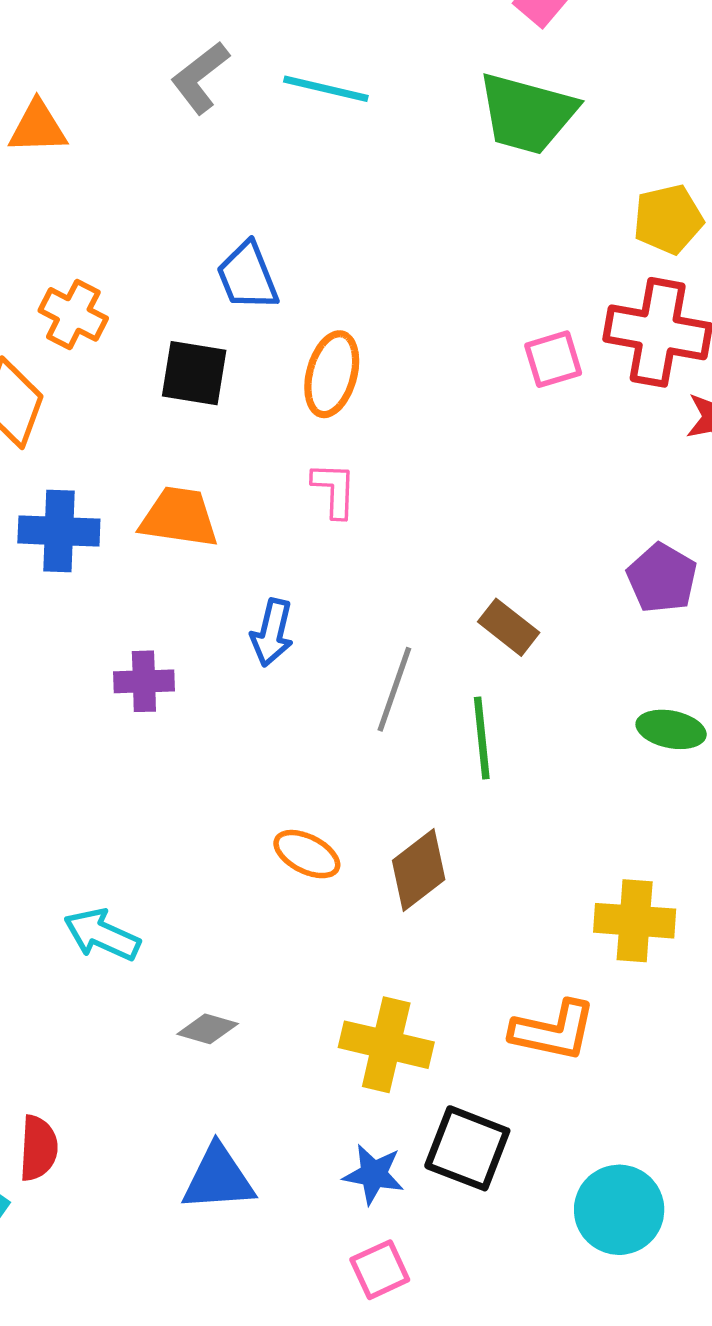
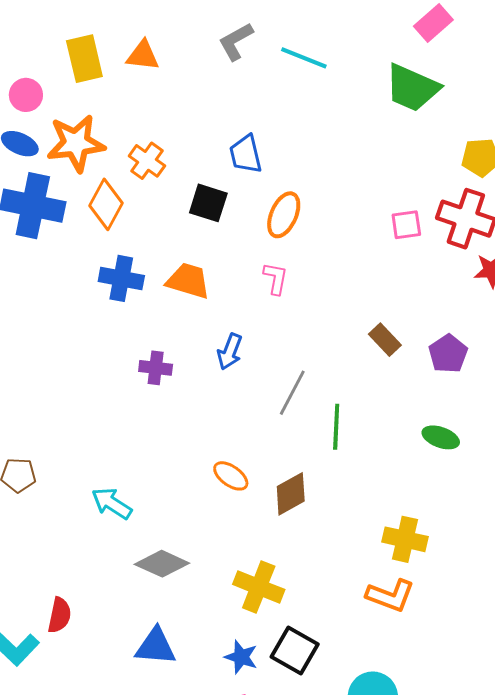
brown rectangle: (509, 627) -> (385, 340), moved
gray diamond: (208, 1029) -> (162, 564), size x1.6
orange L-shape: (553, 1031) -> (390, 595), moved

